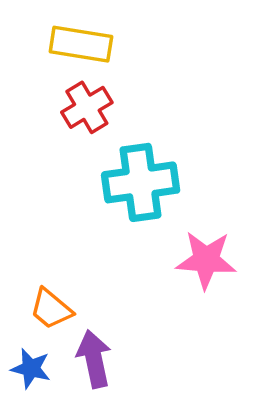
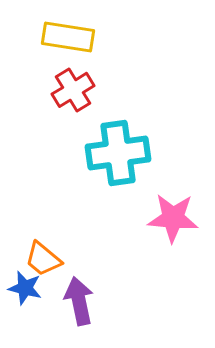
blue star: (31, 368) -> (25, 288), moved

